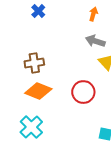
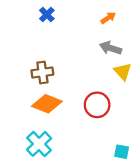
orange arrow: (93, 14) -> (108, 18), turned 40

